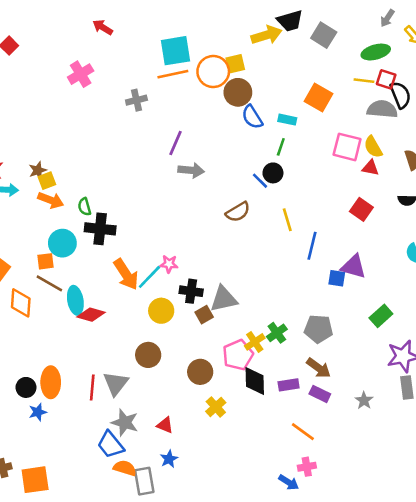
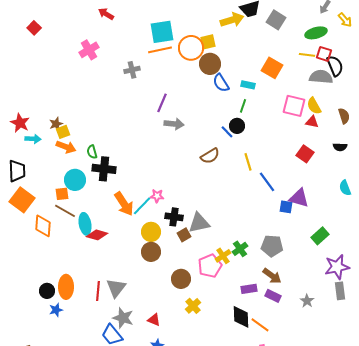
blue line: (312, 246) -> (267, 182), turned -50
brown circle: (148, 355) -> (151, 252), moved
black diamond: (255, 381) -> (241, 317), moved

